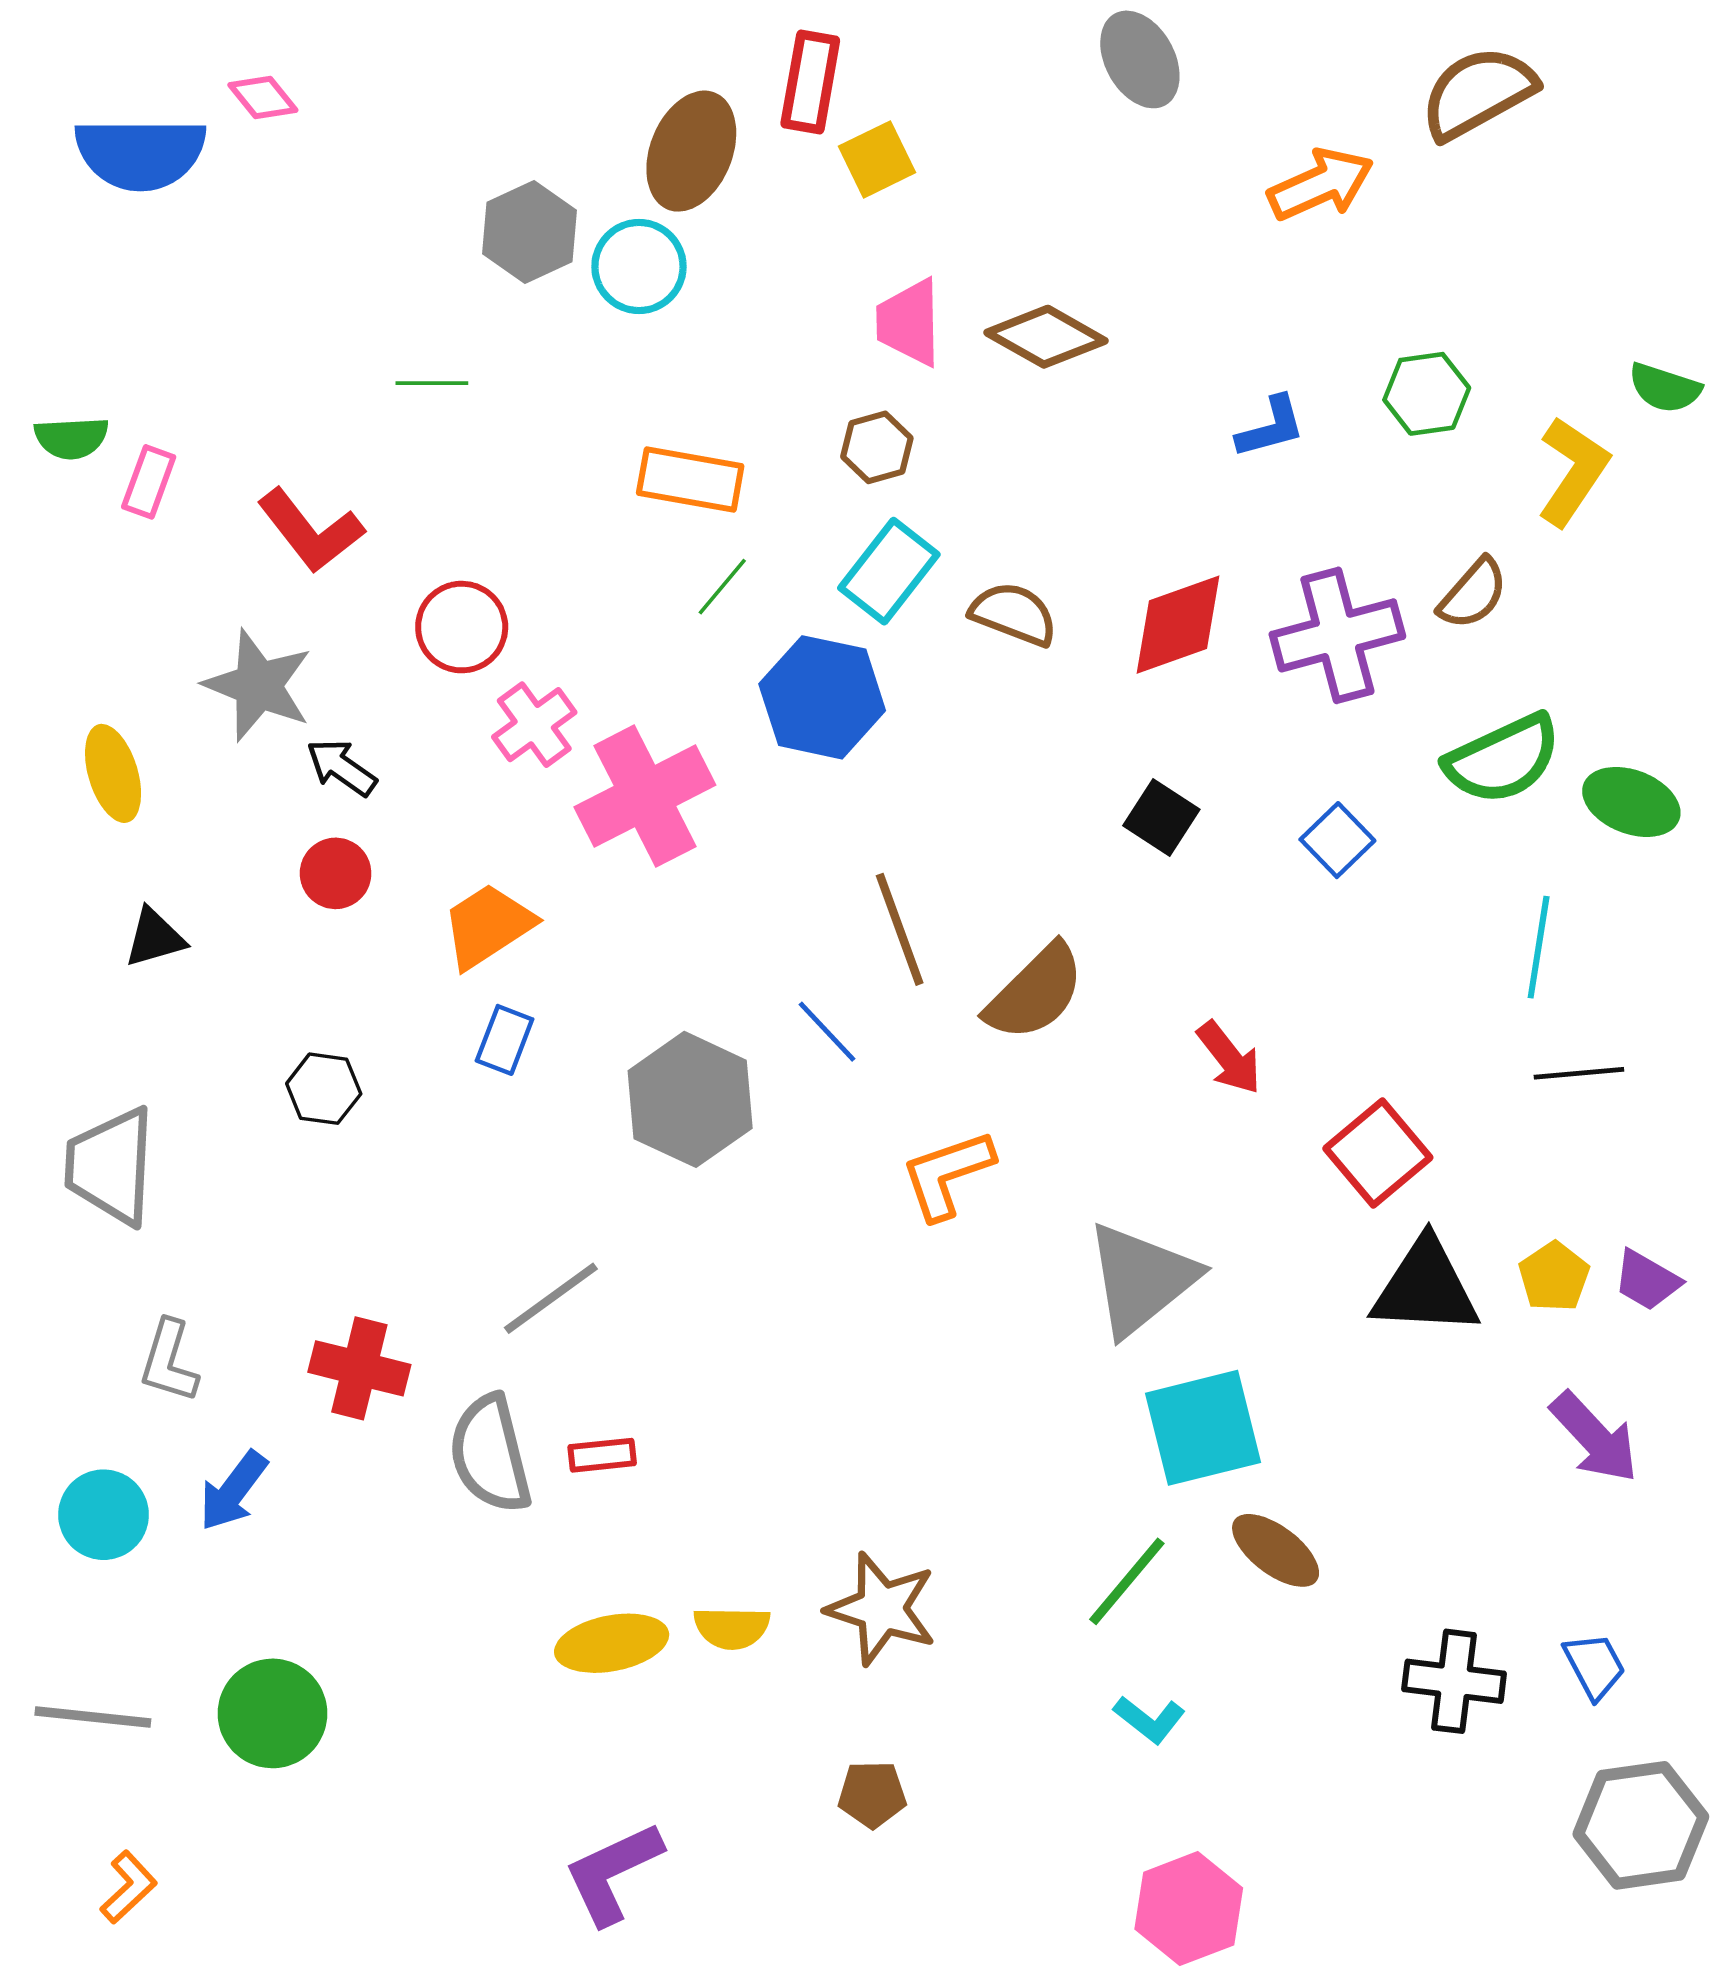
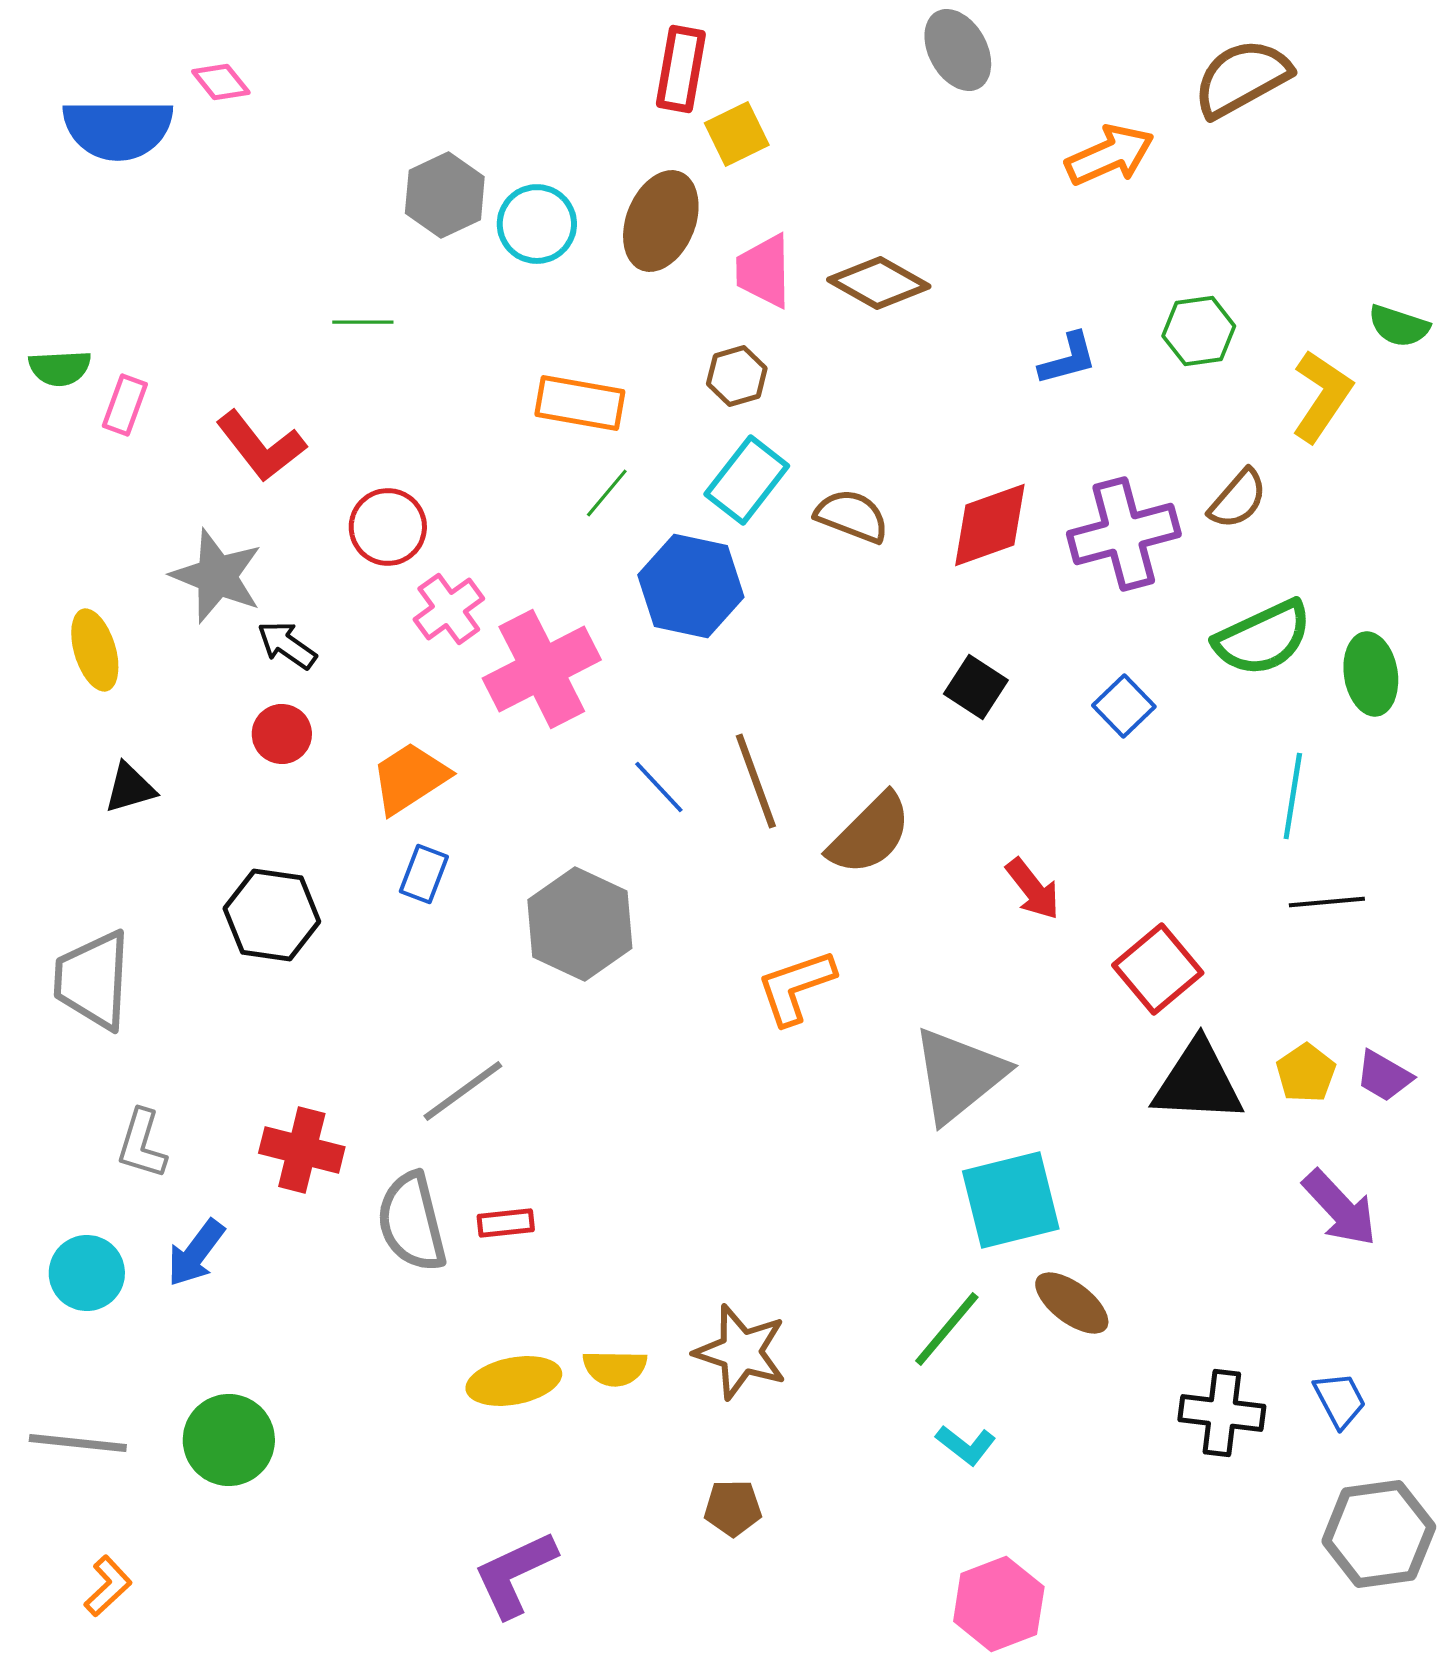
brown ellipse: (691, 151) -> (661, 221), moved
green ellipse: (1631, 802) -> (1371, 674), turned 60
blue line: (827, 1032) -> (659, 787), moved
black hexagon: (324, 1089) -> (272, 915), size x1.5

